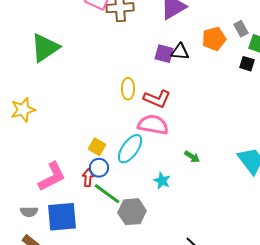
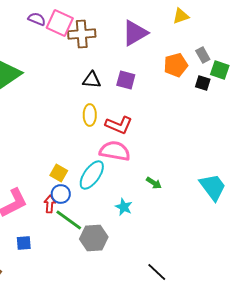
black triangle: (180, 52) -> (92, 80), moved
black square: (247, 64) -> (203, 83), moved
blue square: (62, 217) -> (24, 243), size x0.5

